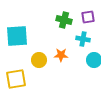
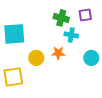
cyan cross: (83, 39) -> (71, 35), moved

